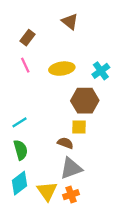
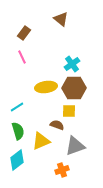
yellow ellipse: (62, 69) -> (46, 87), moved
cyan cross: (101, 71) -> (72, 64), moved
gray triangle: (71, 168) -> (75, 146), moved
yellow triangle: (47, 191) -> (41, 141), moved, turned 42

